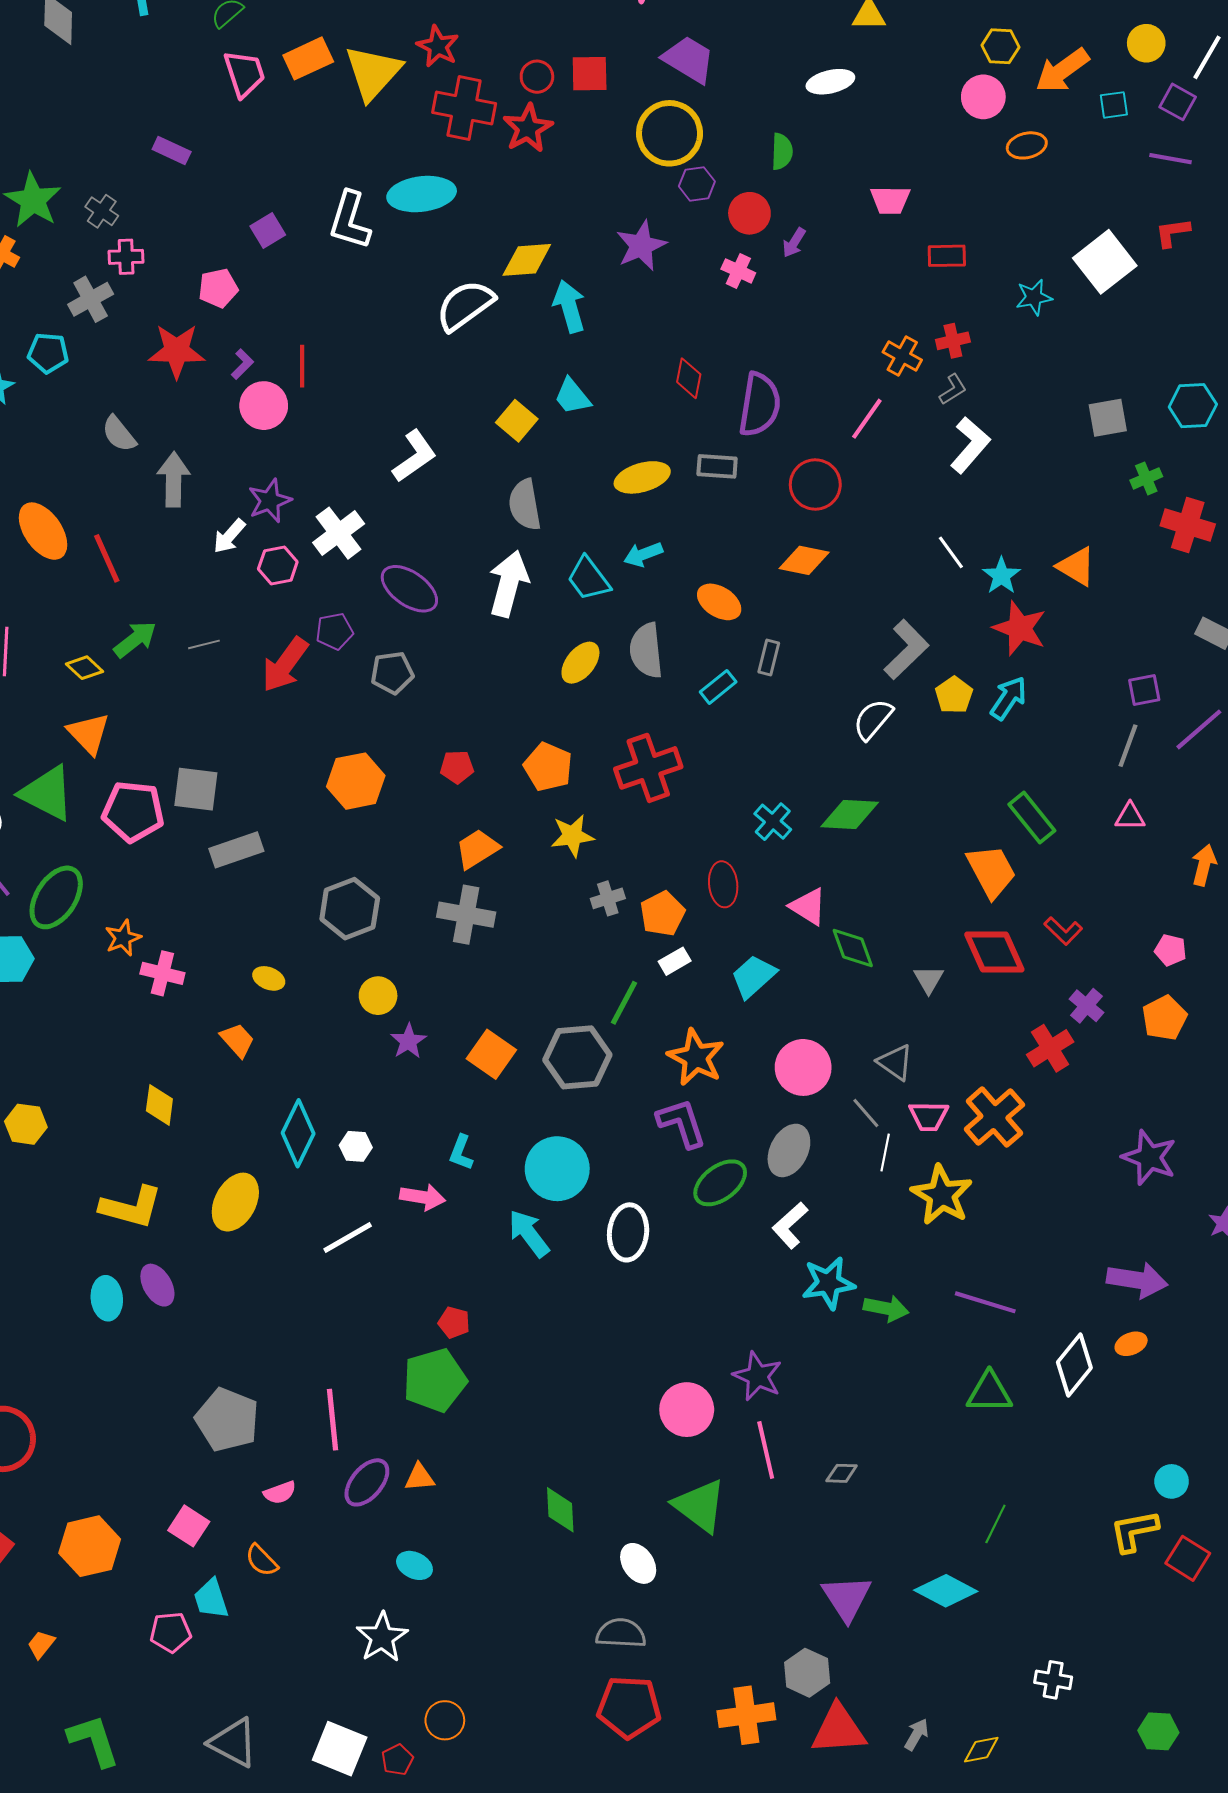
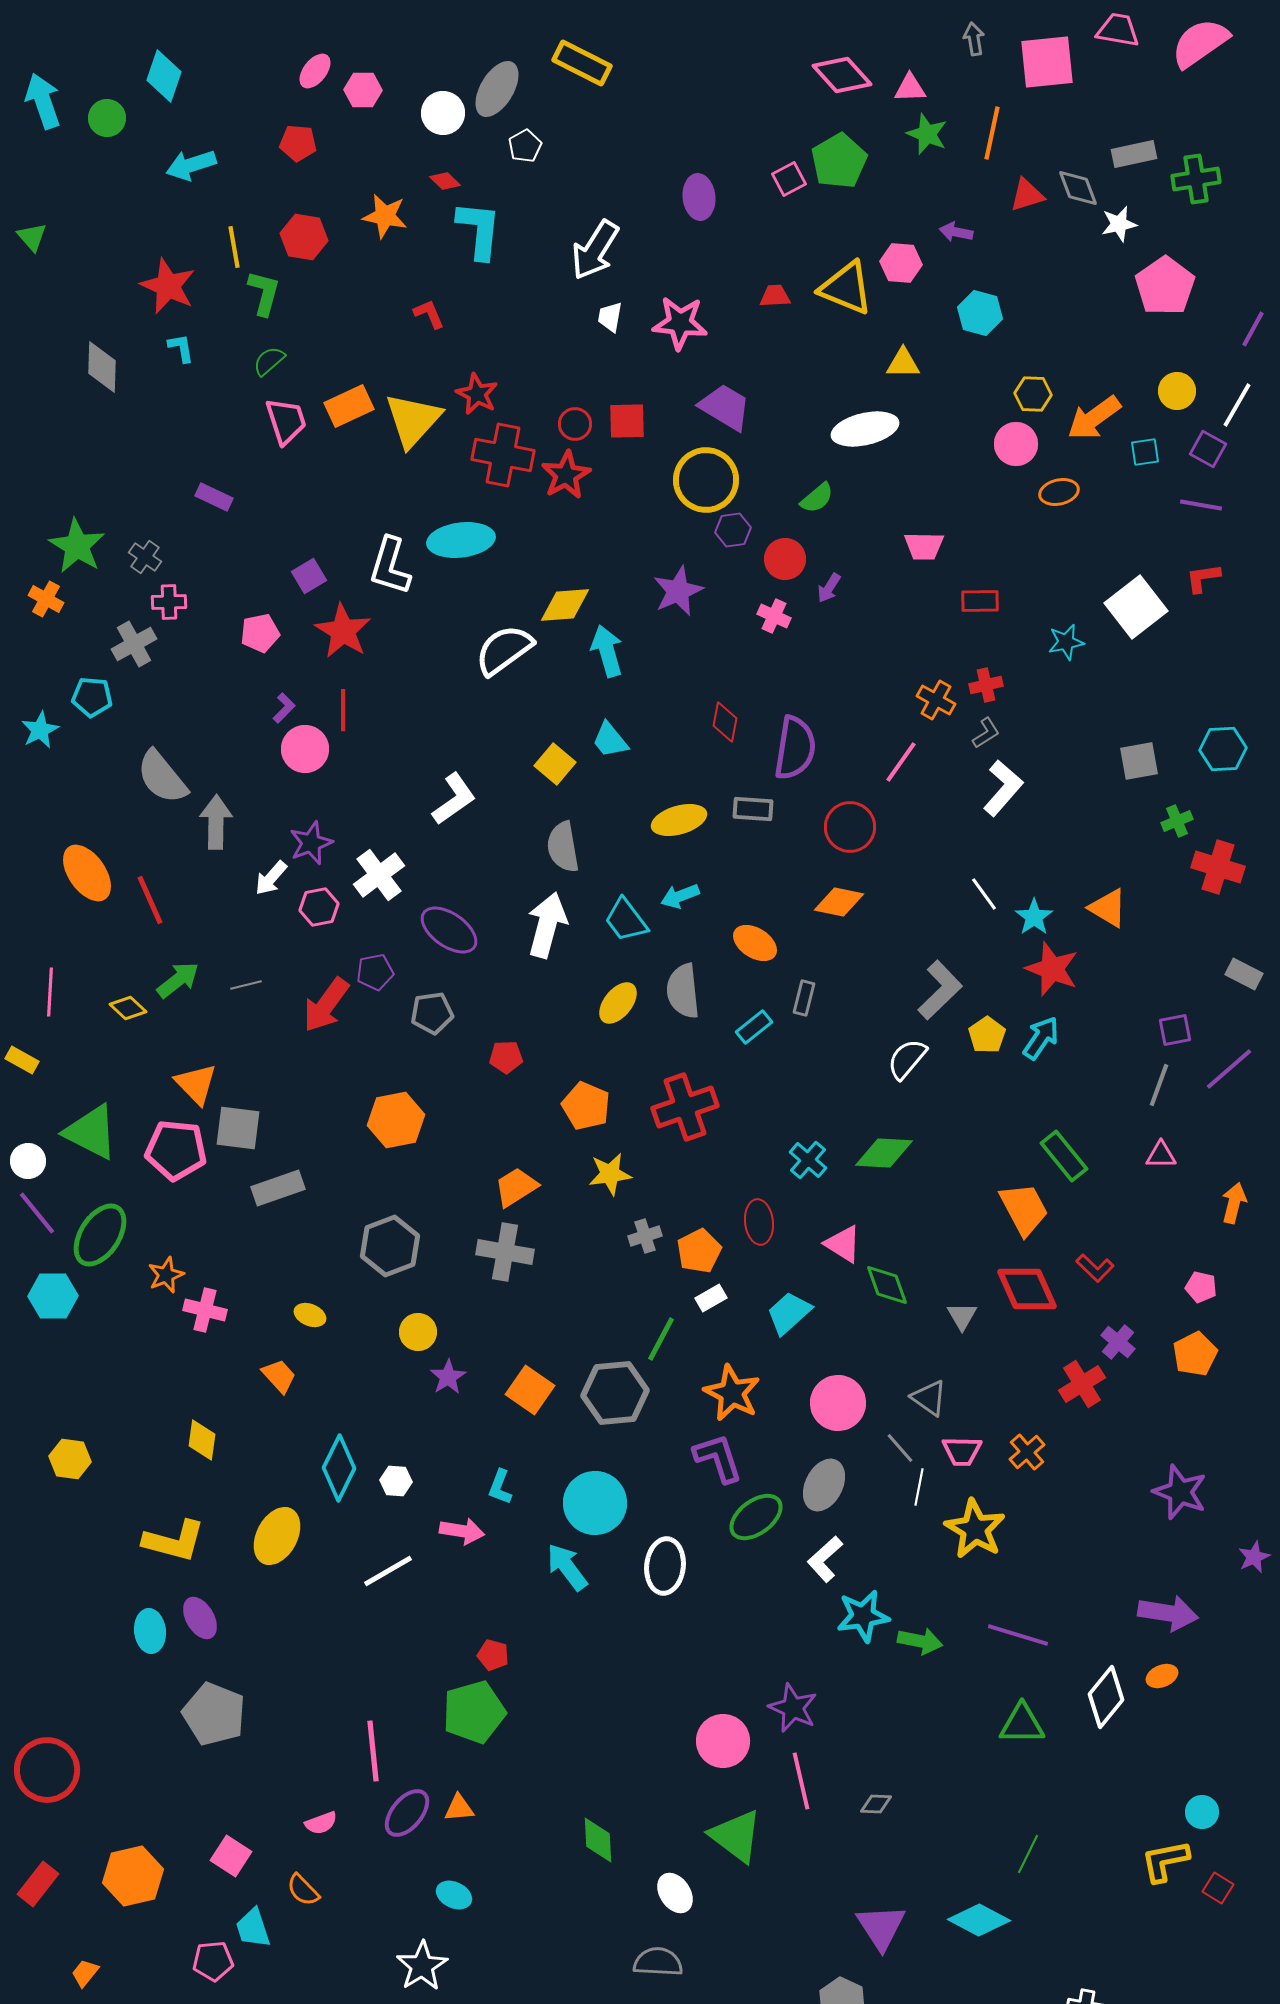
white ellipse: (830, 82) -> (865, 429), size x1.4
green semicircle: (782, 152) -> (817, 498), turned 48
red star: (177, 351) -> (343, 631), moved, turned 30
gray semicircle: (119, 434) -> (162, 777), size x1.5
orange triangle: (89, 733) -> (196, 1084), moved
red pentagon: (457, 767) -> (506, 1057), moved
orange cross: (994, 1117) -> (1027, 1452), size x0.6
gray pentagon: (227, 1420) -> (214, 1714), moved
red square: (1188, 1558) -> (1218, 1888), size x0.7

